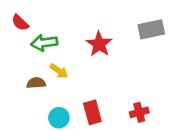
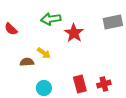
red semicircle: (20, 23) -> (11, 29), moved
green arrow: (44, 43) -> (51, 19), moved
red rectangle: (92, 112) -> (80, 84), moved

